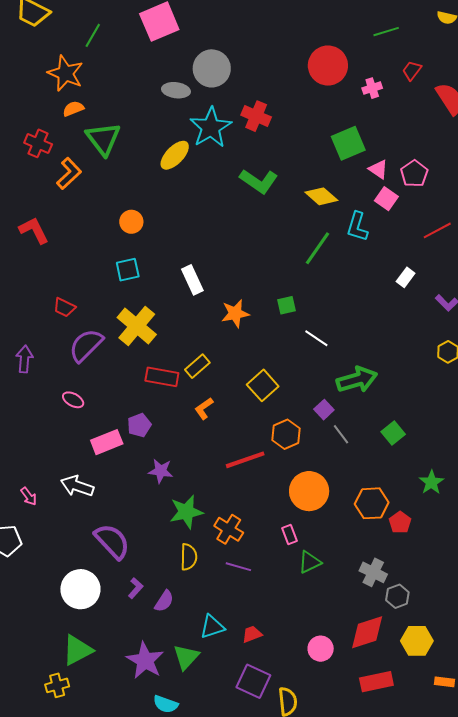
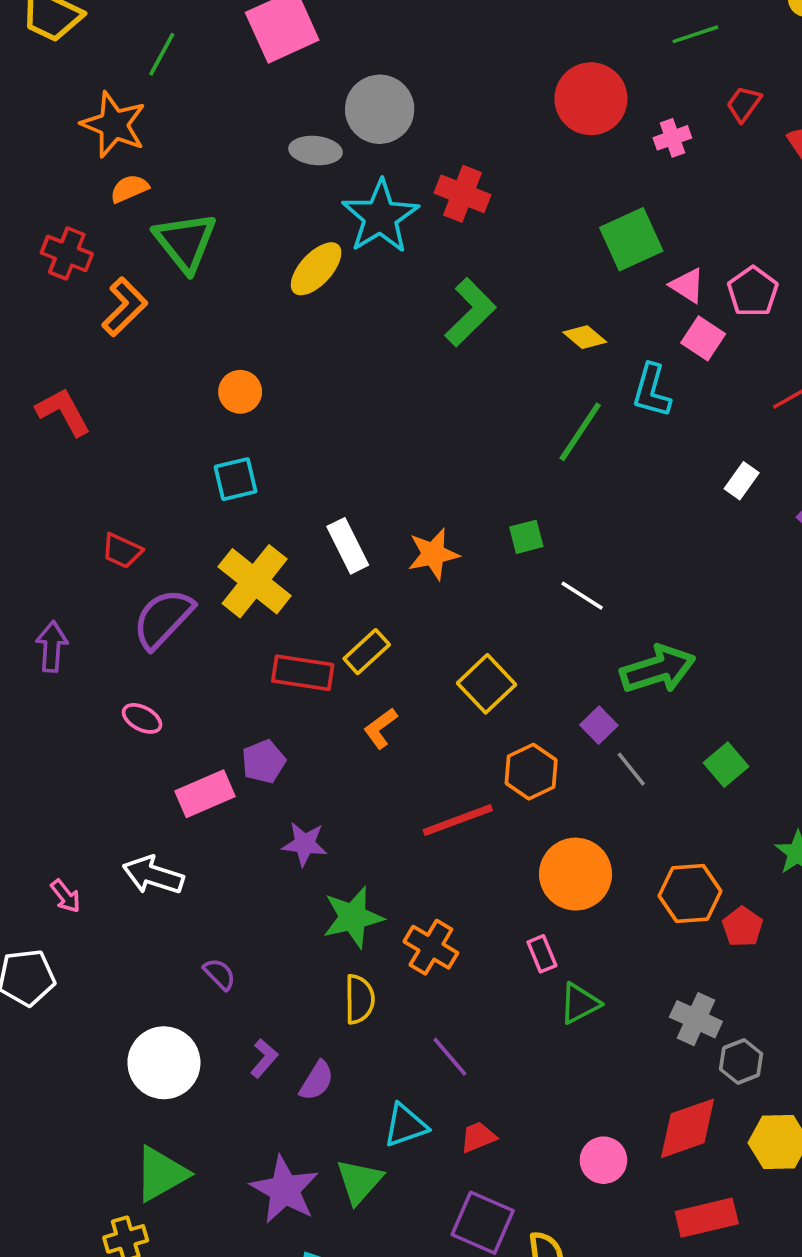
green L-shape: (259, 181) -> (470, 312), turned -78
yellow diamond: (321, 196) -> (585, 337), size x0.7
white rectangle: (192, 280) -> (348, 546), moved
purple semicircle: (112, 541) -> (219, 974), size x0.5
purple line: (238, 567) -> (450, 1057), moved, turned 35

